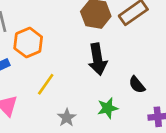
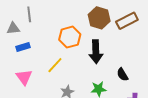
orange hexagon: (28, 43) -> (70, 37), moved

